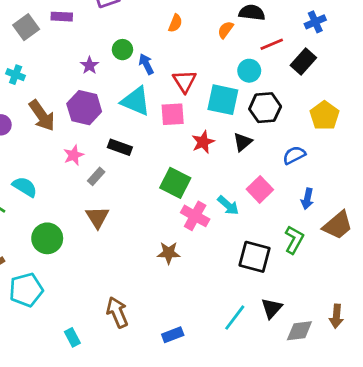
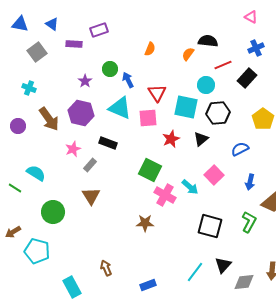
purple rectangle: (62, 17) -> (74, 44), moved
green L-shape: (294, 240) -> (249, 222), moved
cyan pentagon: (26, 290) -> (37, 251), turned 30
brown arrow: (117, 312) -> (106, 268), size x0.7
cyan rectangle: (72, 337) -> (72, 287), size x1.5

